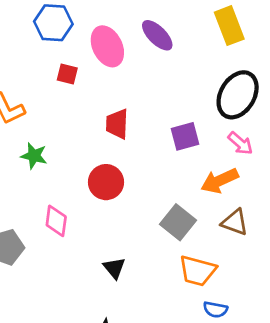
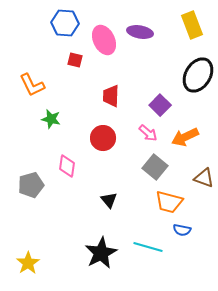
purple ellipse: (157, 35) -> (140, 32), turned -35
purple square: (185, 136) -> (160, 105), turned -30
pink arrow: (240, 143) -> (148, 133), moved
brown triangle: (235, 222) -> (204, 178), moved

